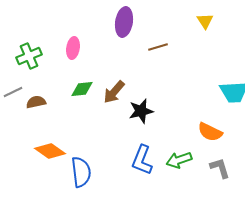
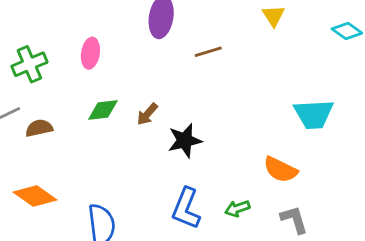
brown arrow: (114, 92) -> (147, 114), size x0.7
orange diamond: (50, 151) -> (35, 196), moved
green arrow: (179, 160) -> (237, 208), size x0.7

